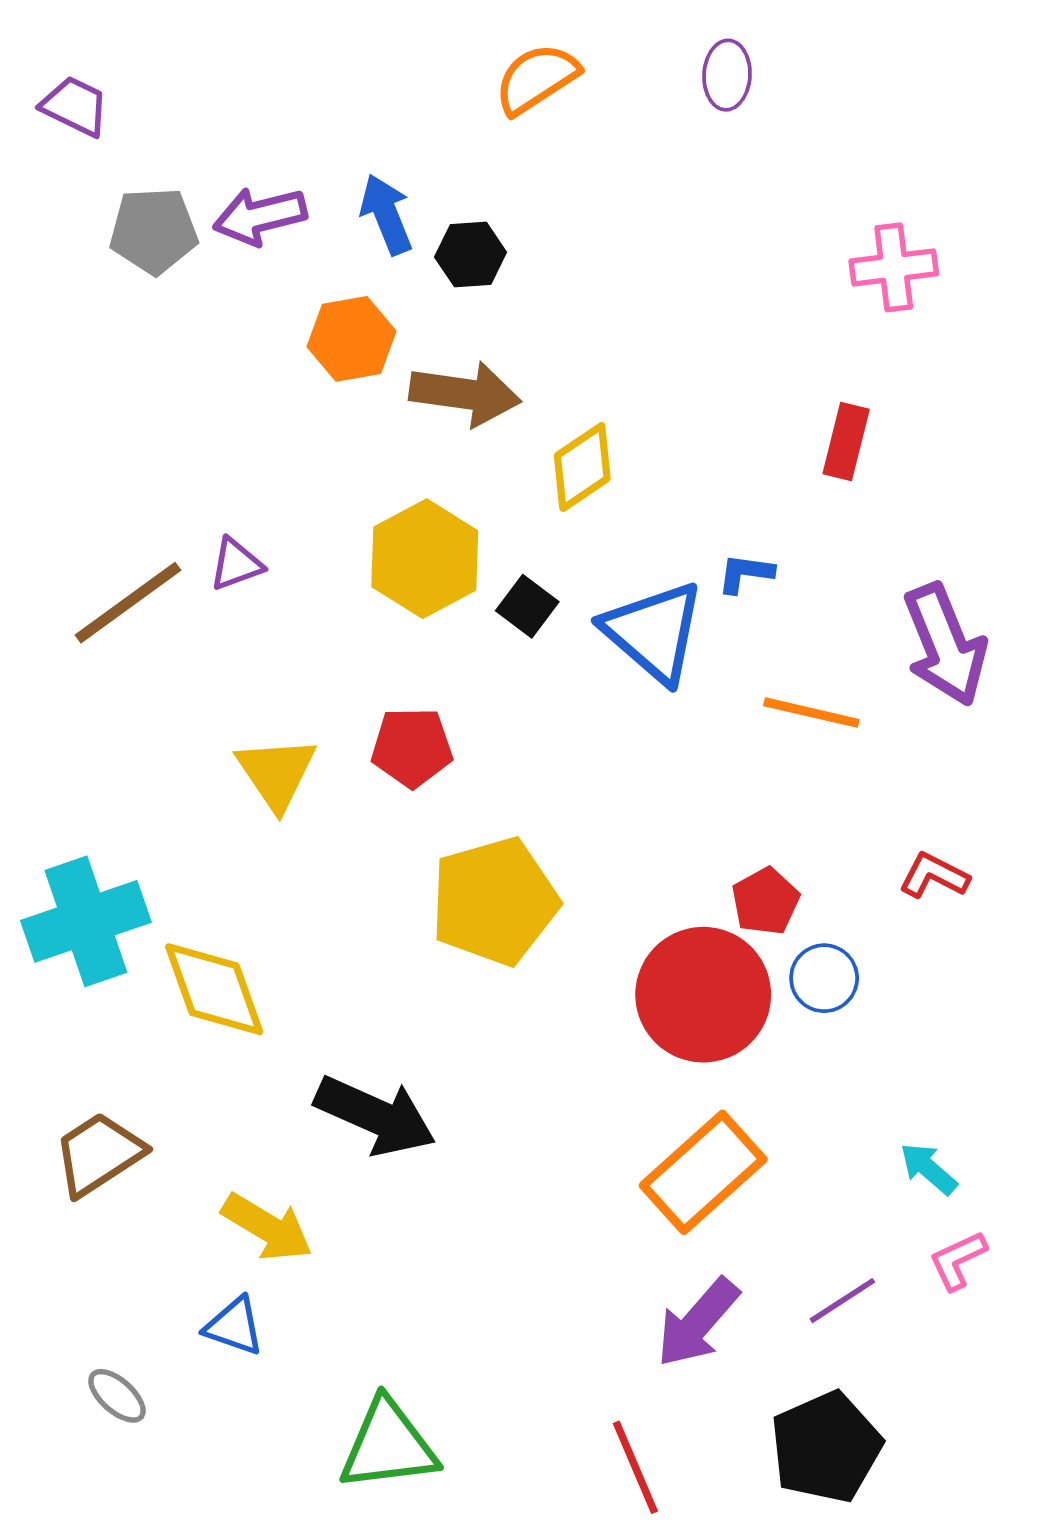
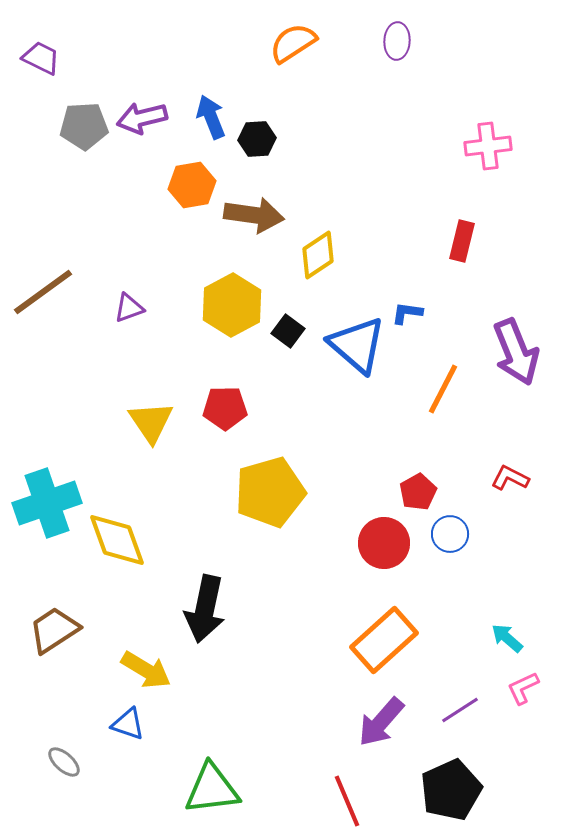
brown line: (128, 603) -> (43, 292), moved
orange line: (811, 713) -> (443, 389), turned -76
red circle: (703, 995) -> (384, 543), size x0.7
black arrow: (375, 1116) -> (205, 609), turned 78

